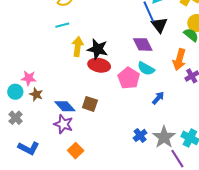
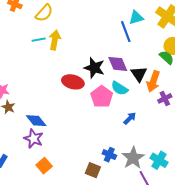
black triangle: (159, 25) -> (139, 74), moved
yellow arrow: (78, 47) -> (55, 40), moved
black star: (98, 49) -> (94, 68), moved
brown square: (90, 104) -> (93, 170), moved
blue cross: (140, 135) -> (109, 155), turned -32

